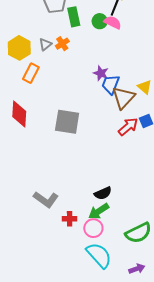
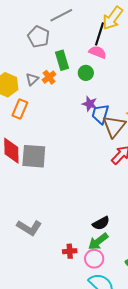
green rectangle: (74, 17) -> (62, 60), moved
green circle: (100, 21) -> (86, 73), moved
gray square: (67, 122) -> (34, 156), moved
gray L-shape: (46, 199) -> (29, 228), moved

